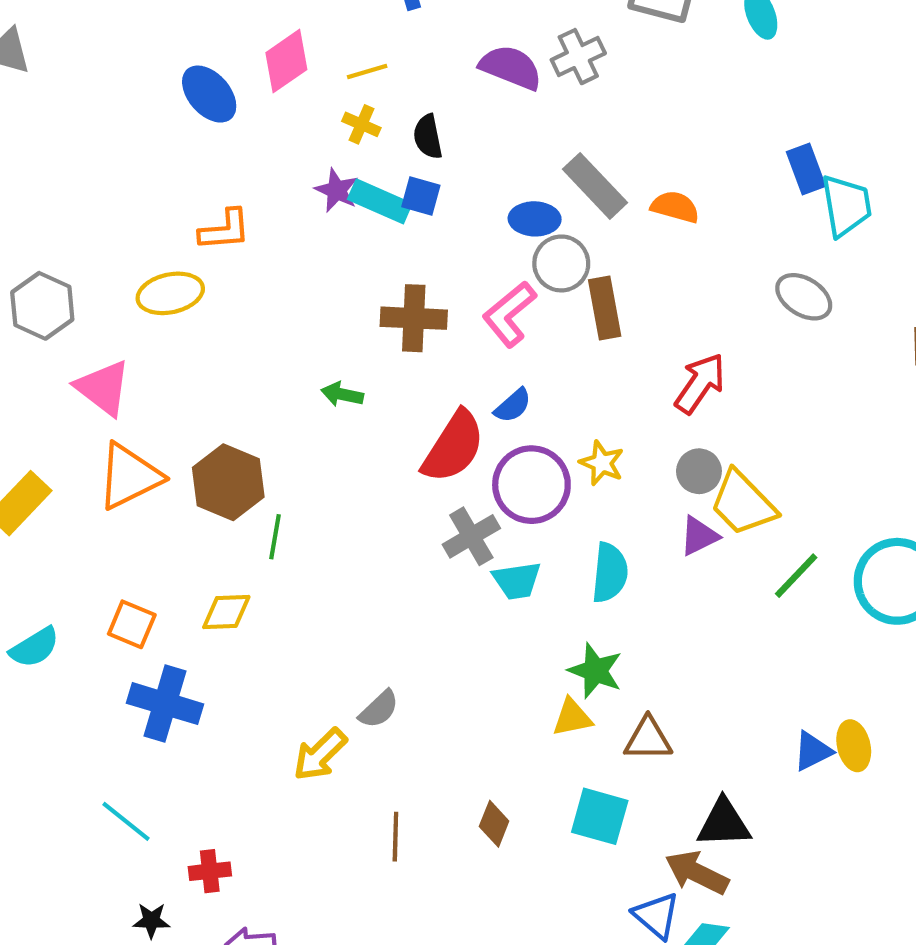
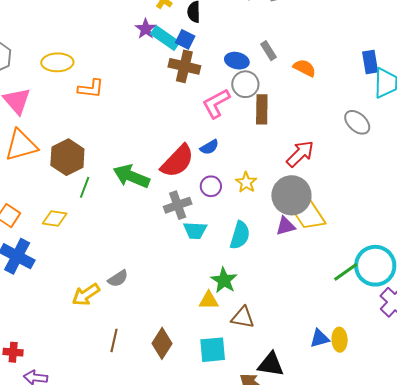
gray rectangle: (595, 186) -> (269, 51), size x0.6
orange L-shape: (225, 230) -> (91, 89), moved
brown cross: (414, 318) -> (184, 66), moved
green arrow: (342, 394) -> (131, 176), moved, size x1.8
gray circle: (699, 471) -> (291, 195), size x1.8
purple circle: (531, 485) -> (211, 186), size x0.6
green line: (796, 576) -> (346, 272), moved
cyan square: (600, 816) -> (213, 350), turned -32
brown diamond: (494, 824) -> (162, 343), size x1.4
red cross: (210, 871) -> (13, 352), moved

